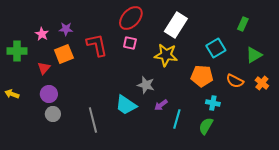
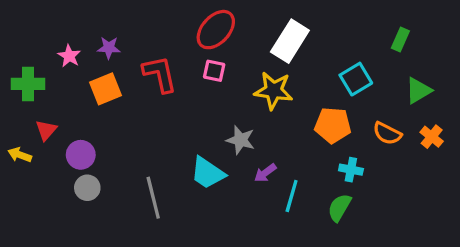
red triangle: (44, 68) -> (46, 130), moved

